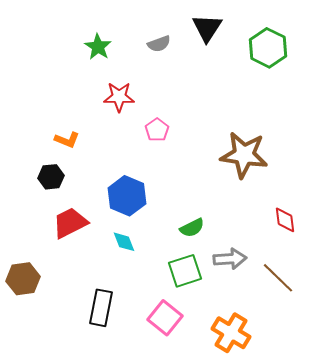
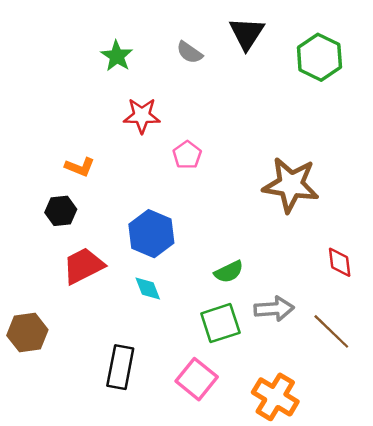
gray semicircle: (159, 44) -> (189, 52), turned 55

